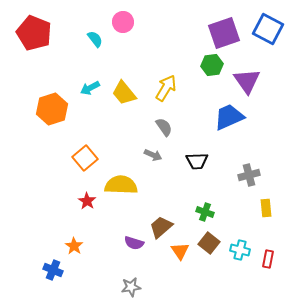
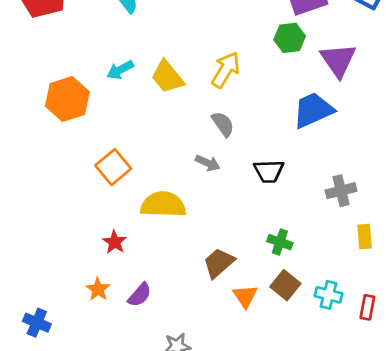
red star: (87, 201) -> (115, 242), moved
purple semicircle: (134, 243) -> (140, 295), moved, turned -66
blue cross: (53, 270) -> (37, 323), moved

